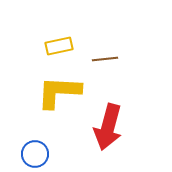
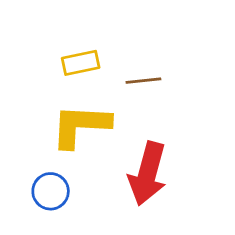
blue circle: (35, 154) -> (51, 191), moved

